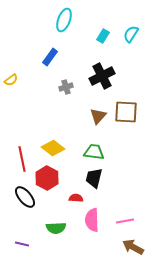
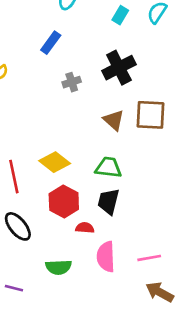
brown triangle: (98, 116) -> (114, 120), turned -30
red hexagon: (47, 178) -> (64, 202), moved

